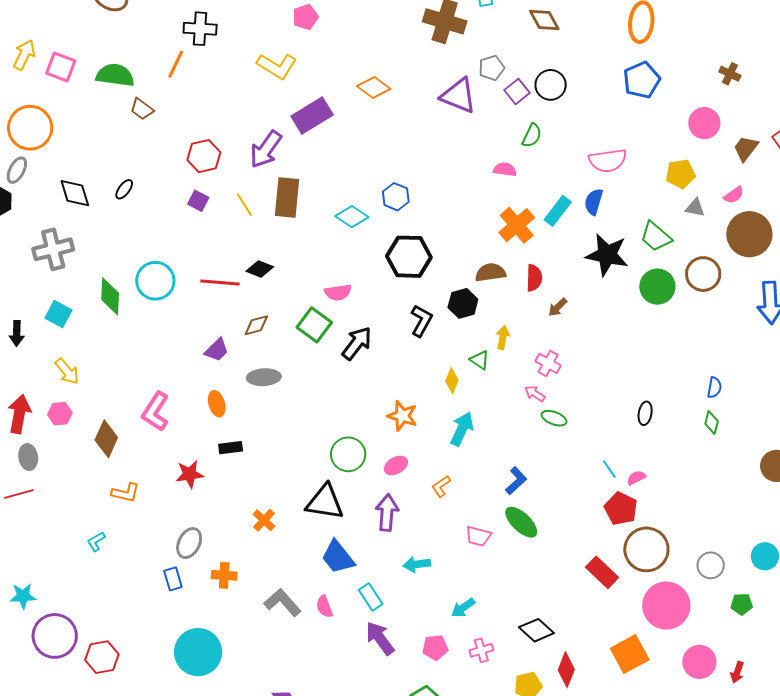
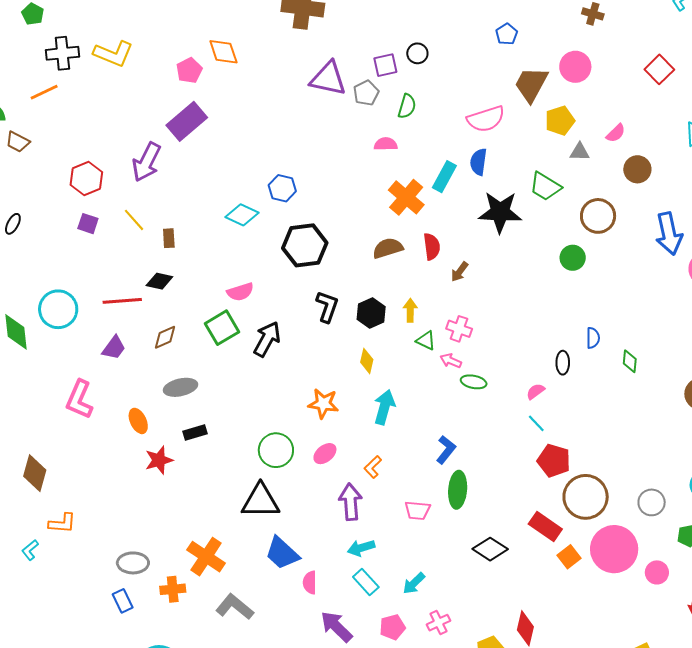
pink pentagon: (305, 17) -> (189, 70), moved
orange line: (176, 64) -> (44, 92), turned 48
yellow L-shape: (277, 66) -> (113, 54), moved
gray pentagon: (492, 68) -> (366, 93), moved
blue pentagon: (642, 80) -> (507, 34), size x0.6
black circle: (551, 85) -> (417, 53), size x0.7
orange diamond: (374, 87) -> (223, 52), moved, turned 44
purple square: (517, 91) -> (385, 65), turned 35
brown trapezoid: (746, 148) -> (531, 84), moved, size x1.4
brown rectangle: (287, 198) -> (169, 238), moved, size x0.5
brown circle: (749, 234) -> (637, 169), size x0.6
green circle: (657, 287) -> (573, 258), moved, size x0.7
black hexagon: (463, 303) -> (371, 313), moved
green square: (314, 325) -> (222, 328), turned 32
purple trapezoid: (217, 350) -> (114, 348), moved
green triangle: (480, 360) -> (426, 340), moved
blue semicircle: (714, 387) -> (593, 338), moved
pink L-shape: (156, 412) -> (79, 399), moved
black rectangle: (231, 448) -> (195, 432), moved
red star: (190, 474) -> (159, 460), moved
pink semicircle: (636, 478) -> (535, 391), moved
purple arrow: (387, 513) -> (351, 502), moved
orange cross: (264, 520) -> (206, 557), moved, size x1.6
green ellipse: (521, 522) -> (458, 490), turned 60
cyan L-shape: (96, 542) -> (30, 550), moved
gray ellipse: (189, 543) -> (133, 563), turned 72
cyan rectangle: (371, 597) -> (366, 582), moved
pink semicircle: (324, 607) -> (310, 582), moved, turned 30
black diamond: (536, 630) -> (490, 549), moved
orange square: (630, 654) -> (569, 557), moved, size x0.6
pink circle: (699, 662) -> (657, 572), moved, size x0.7

